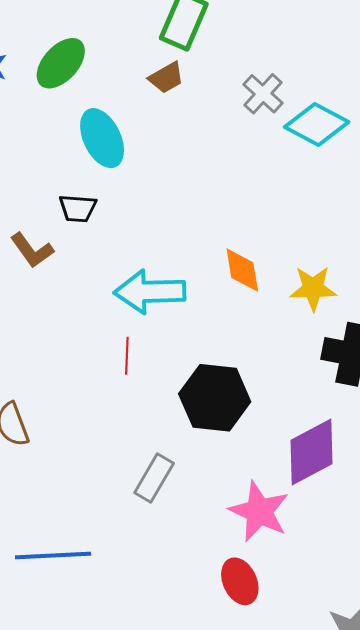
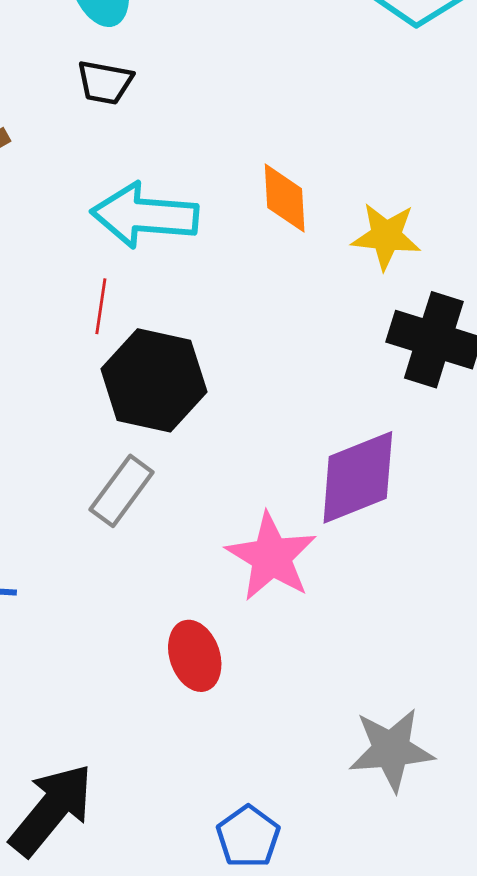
black trapezoid: (78, 208) -> (105, 82), moved
black hexagon: (215, 398) -> (154, 380), moved
red ellipse: (240, 581) -> (195, 656), moved

